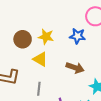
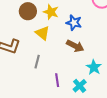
blue star: (77, 36) -> (74, 23), moved

